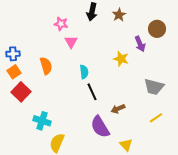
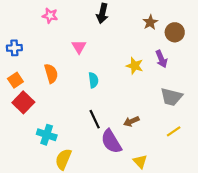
brown star: (119, 15) -> (150, 22), moved
pink star: (61, 24) -> (50, 16), moved
purple arrow: (140, 44) -> (161, 59), moved
blue cross: (13, 54) -> (14, 48), moved
black line: (92, 92) -> (95, 119), moved

